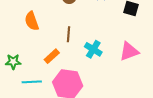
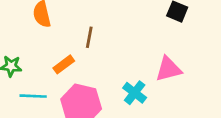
cyan cross: (93, 49) -> (135, 93), moved

